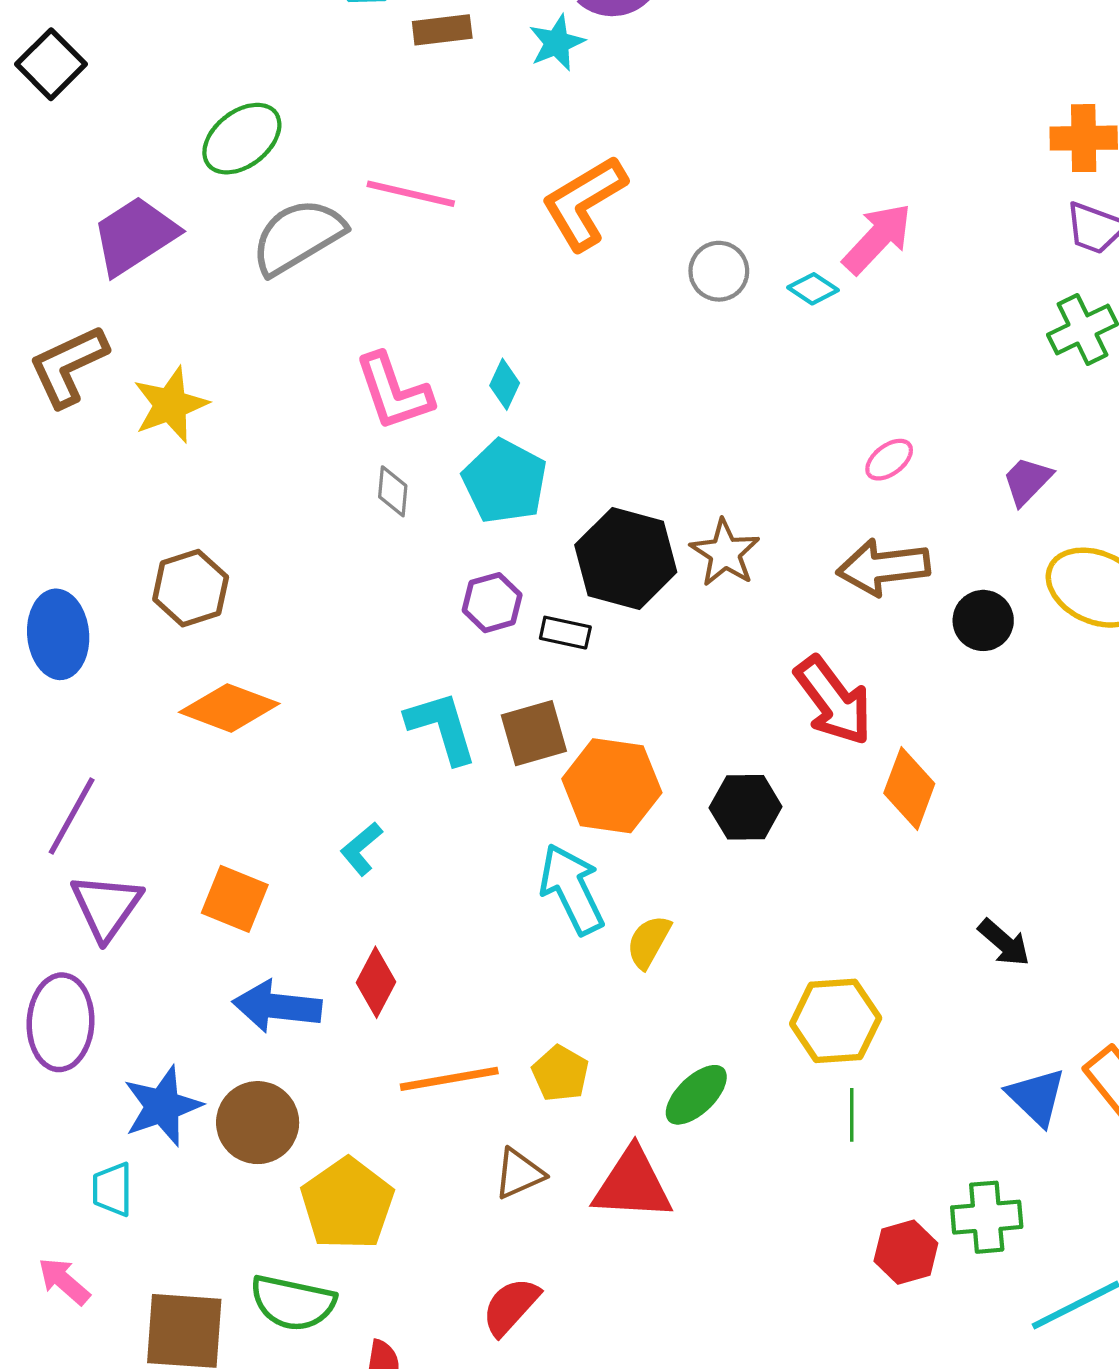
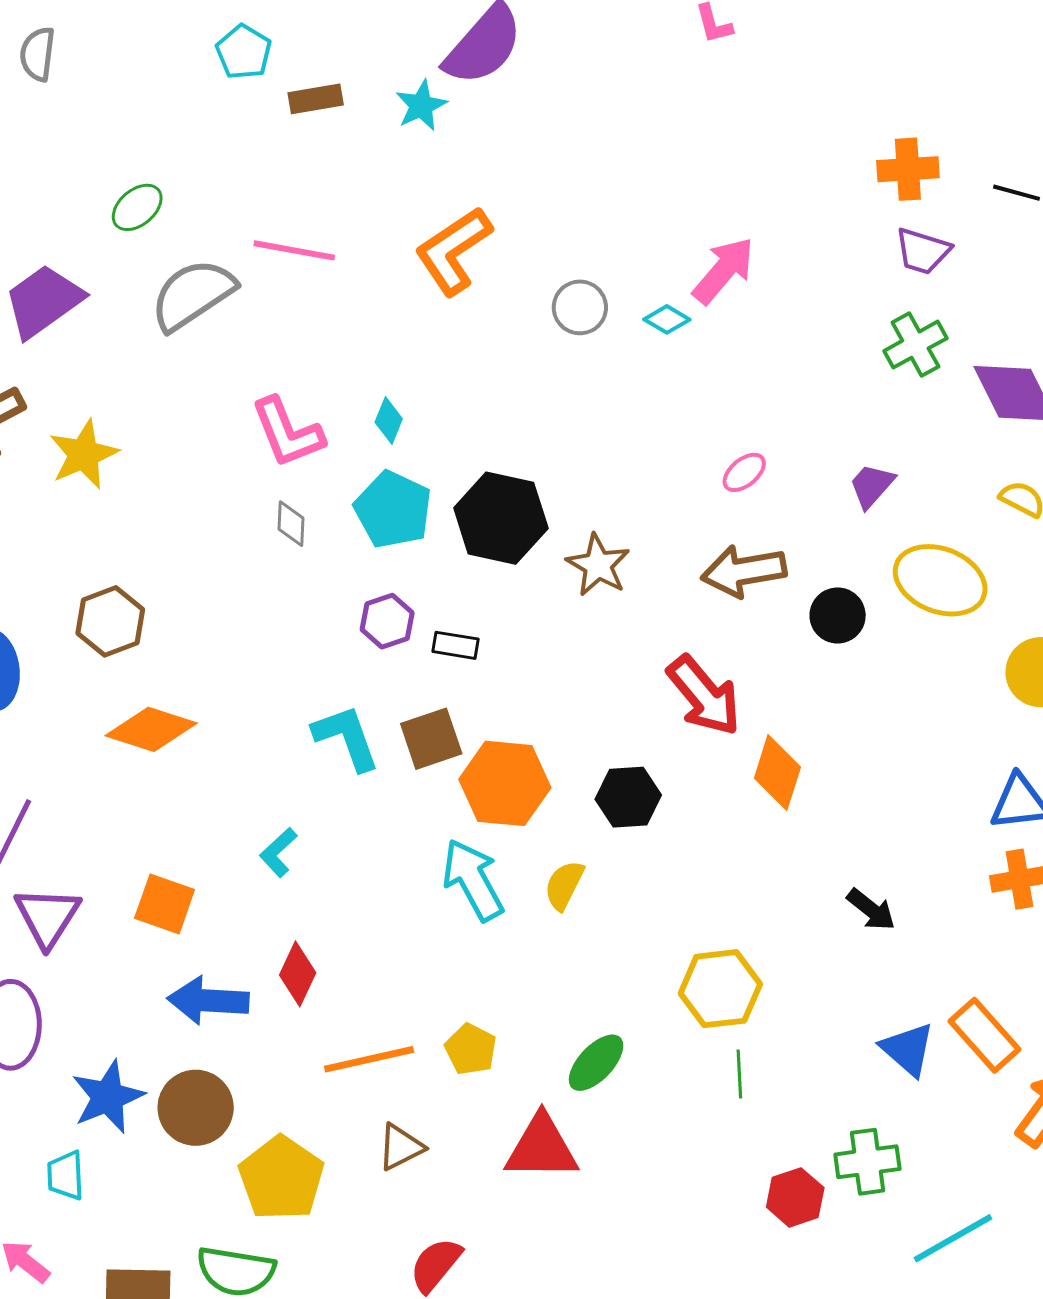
green ellipse: (242, 139) -> (137, 207), size x0.7
black hexagon: (626, 558) -> (501, 518), moved
yellow semicircle: (649, 942) -> (564, 885), moved
brown triangle: (519, 1174) -> (401, 1147), moved

